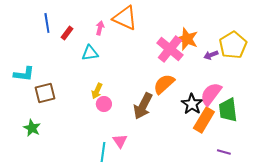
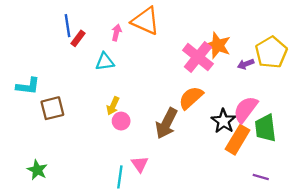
blue line: (47, 23) -> (68, 26), moved
green star: (32, 128) -> (37, 170), moved

